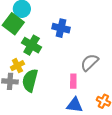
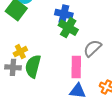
green cross: (32, 45) -> (68, 28), moved
pink rectangle: (73, 81) -> (76, 67), size x1.5

